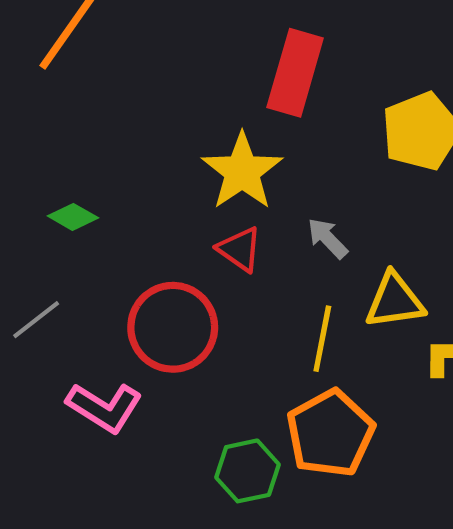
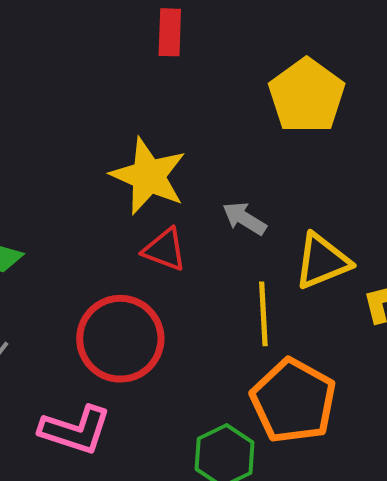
red rectangle: (295, 73) -> (170, 32), moved, size x0.6

